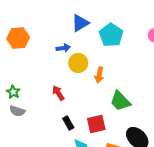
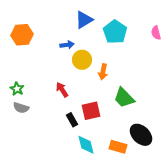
red square: (96, 124) -> (91, 111), moved

